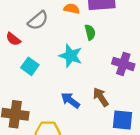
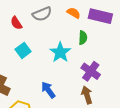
purple cross: (123, 64) -> (91, 71), moved
brown arrow: (101, 97) -> (87, 95), moved

